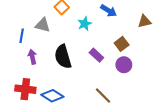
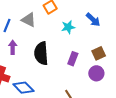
purple rectangle: (96, 55) -> (73, 59), turned 56

